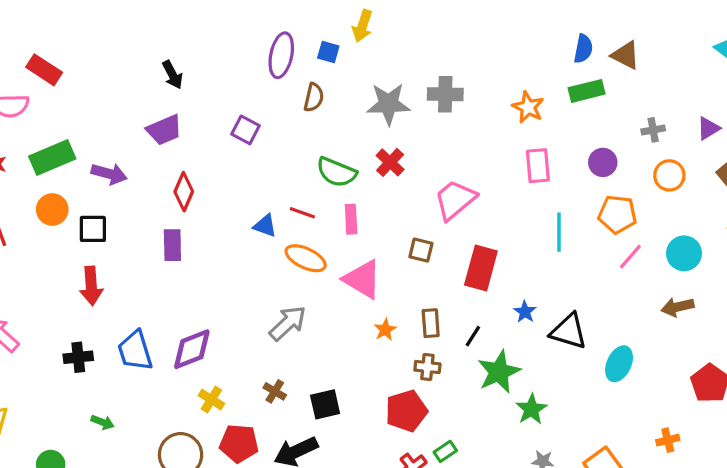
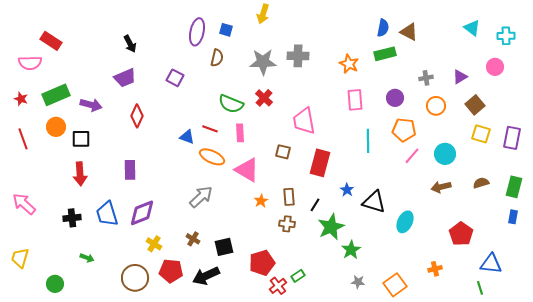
yellow arrow: (362, 26) -> (263, 14), moved
pink trapezoid: (455, 200) -> (304, 121), turned -60
purple rectangle: (172, 245) -> (130, 170), moved
red pentagon: (406, 411) -> (262, 263), moved

